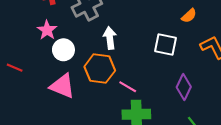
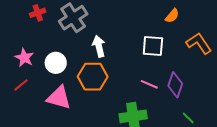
pink star: (47, 30) -> (24, 58), moved
red line: (15, 68) -> (21, 85), moved, turned -56
pink line: (128, 87) -> (149, 84), moved

